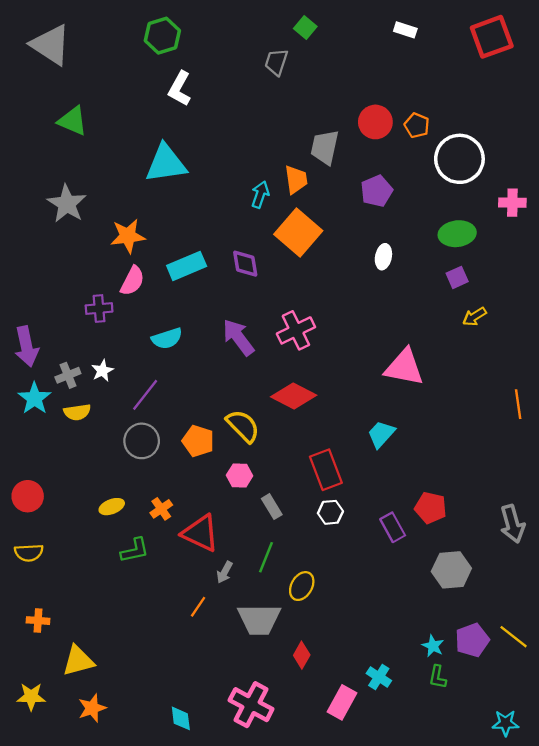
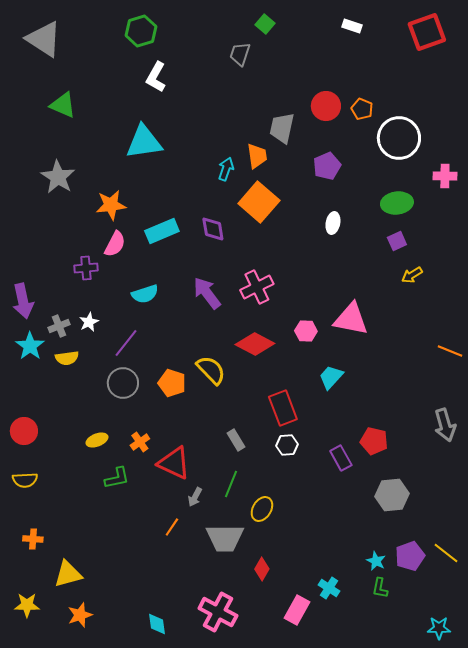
orange line: (518, 404) -> (450, 351), turned -60
pink hexagon: (240, 475) -> (306, 331), moved
gray arrow: (512, 524) -> (445, 425), moved

